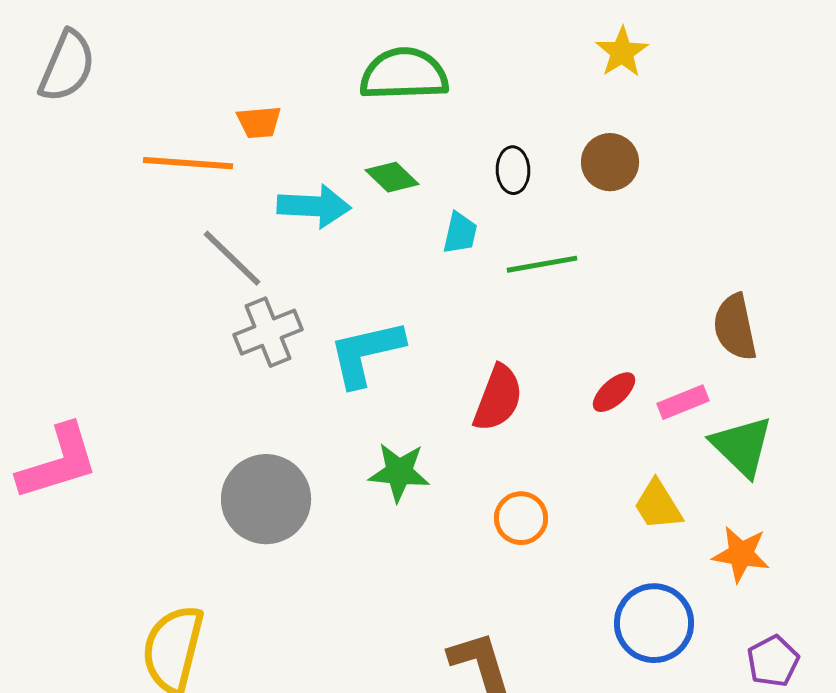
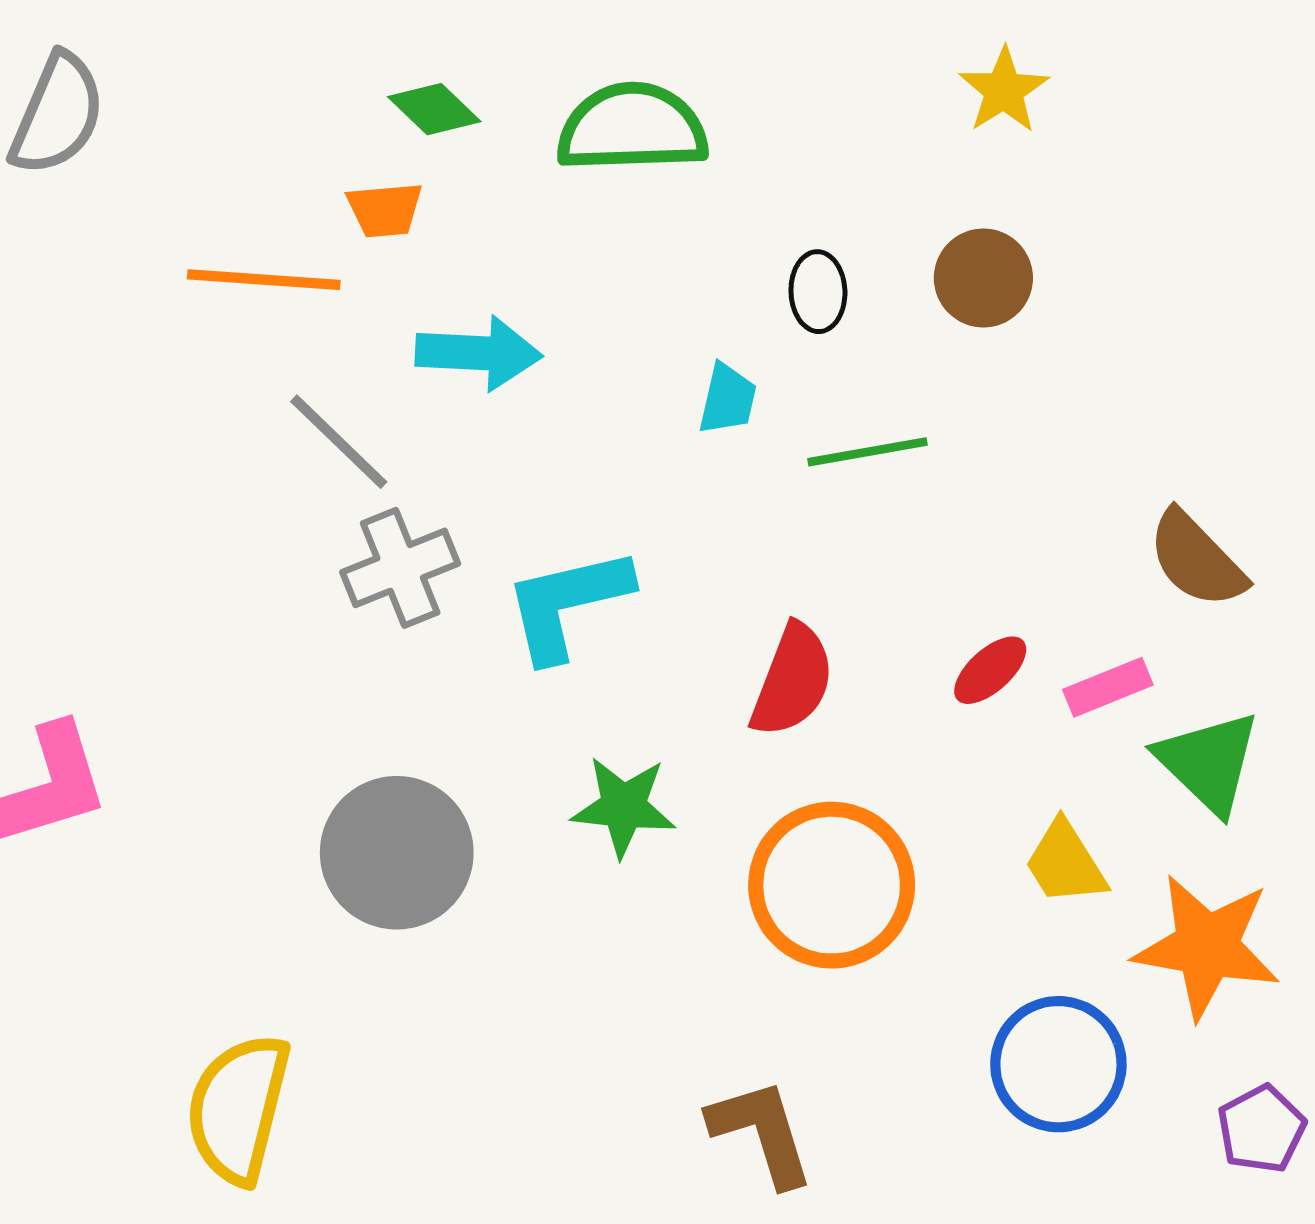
green diamond: (392, 177) -> (434, 109), moved
brown semicircle: (735, 327) -> (1197, 559), turned -32
orange circle: (521, 518) -> (832, 885), size x1.8
orange star: (741, 554) -> (1207, 946), size x1.5

